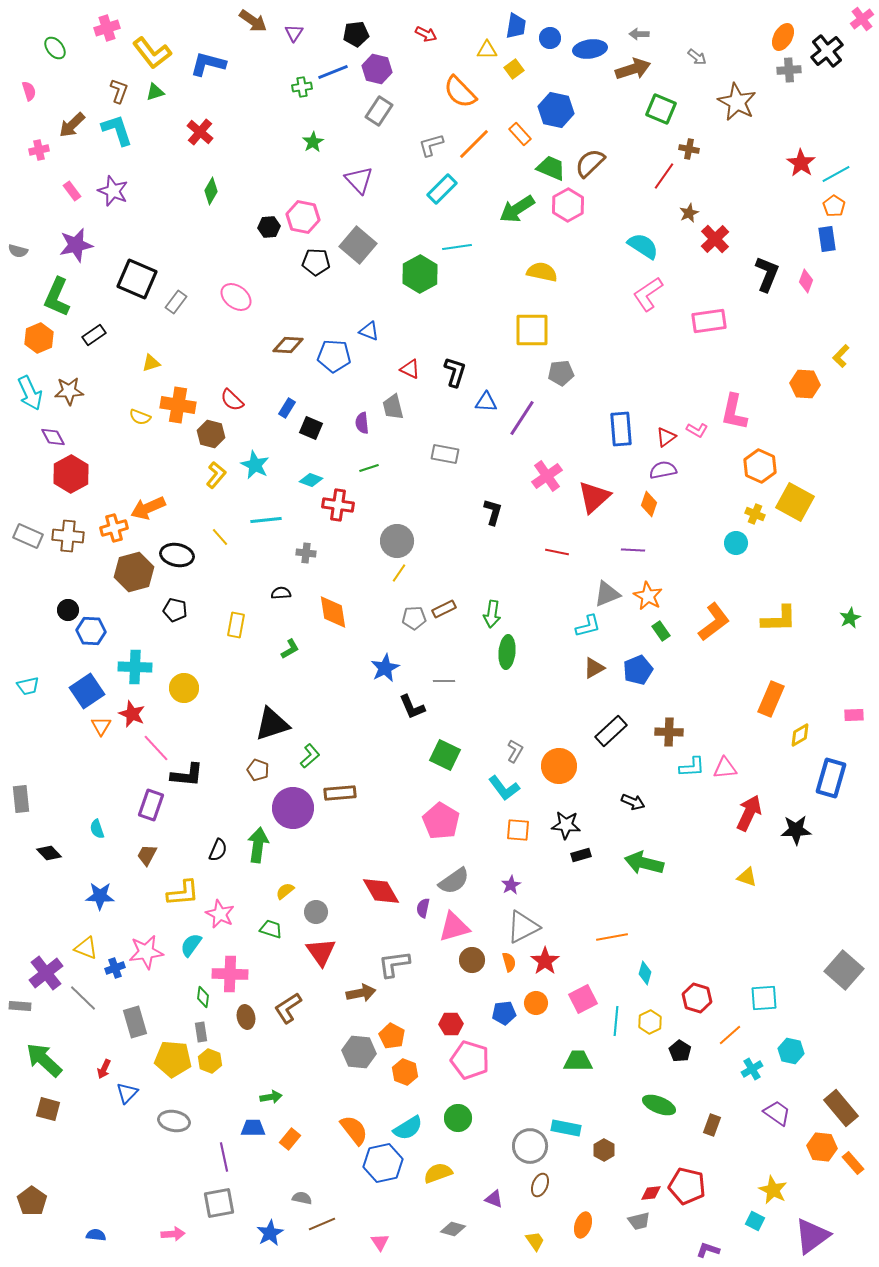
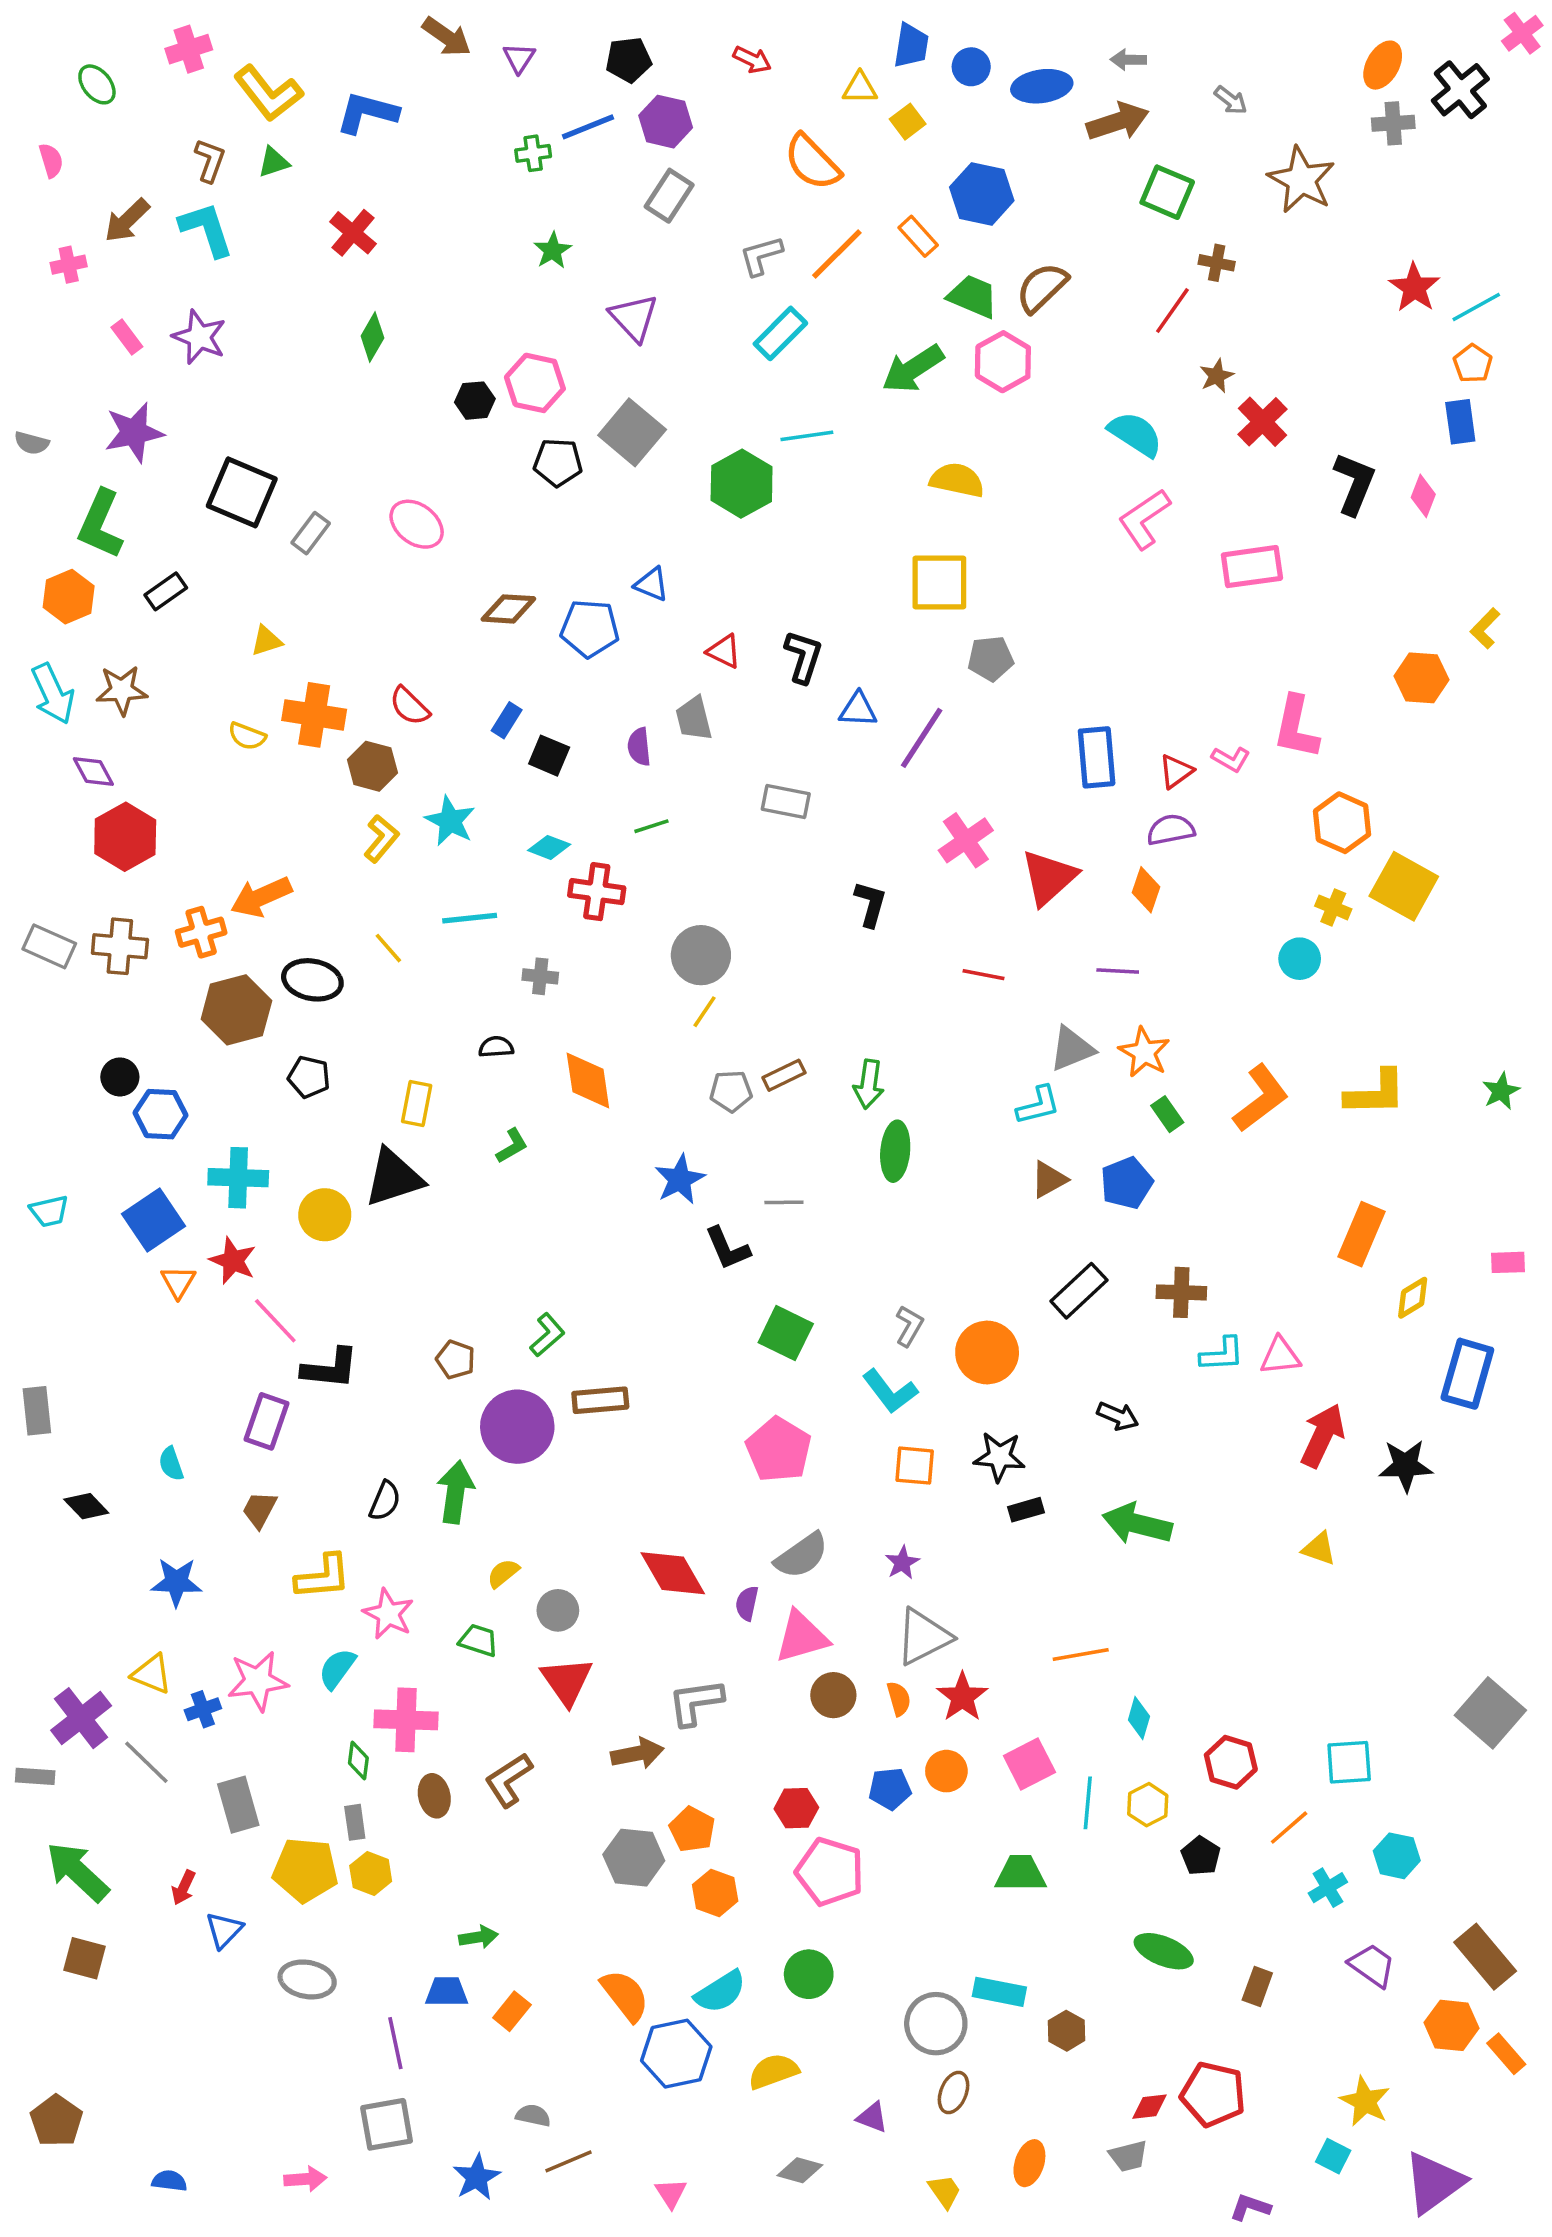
black triangle: (272, 724) -> (394, 1178), moved

